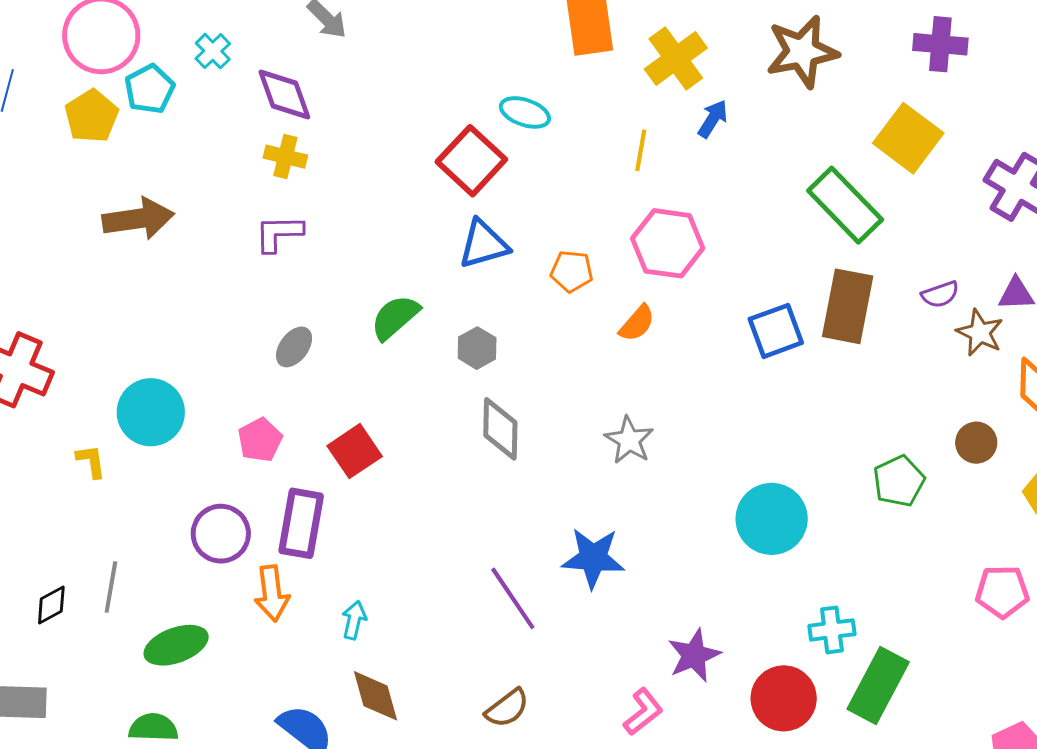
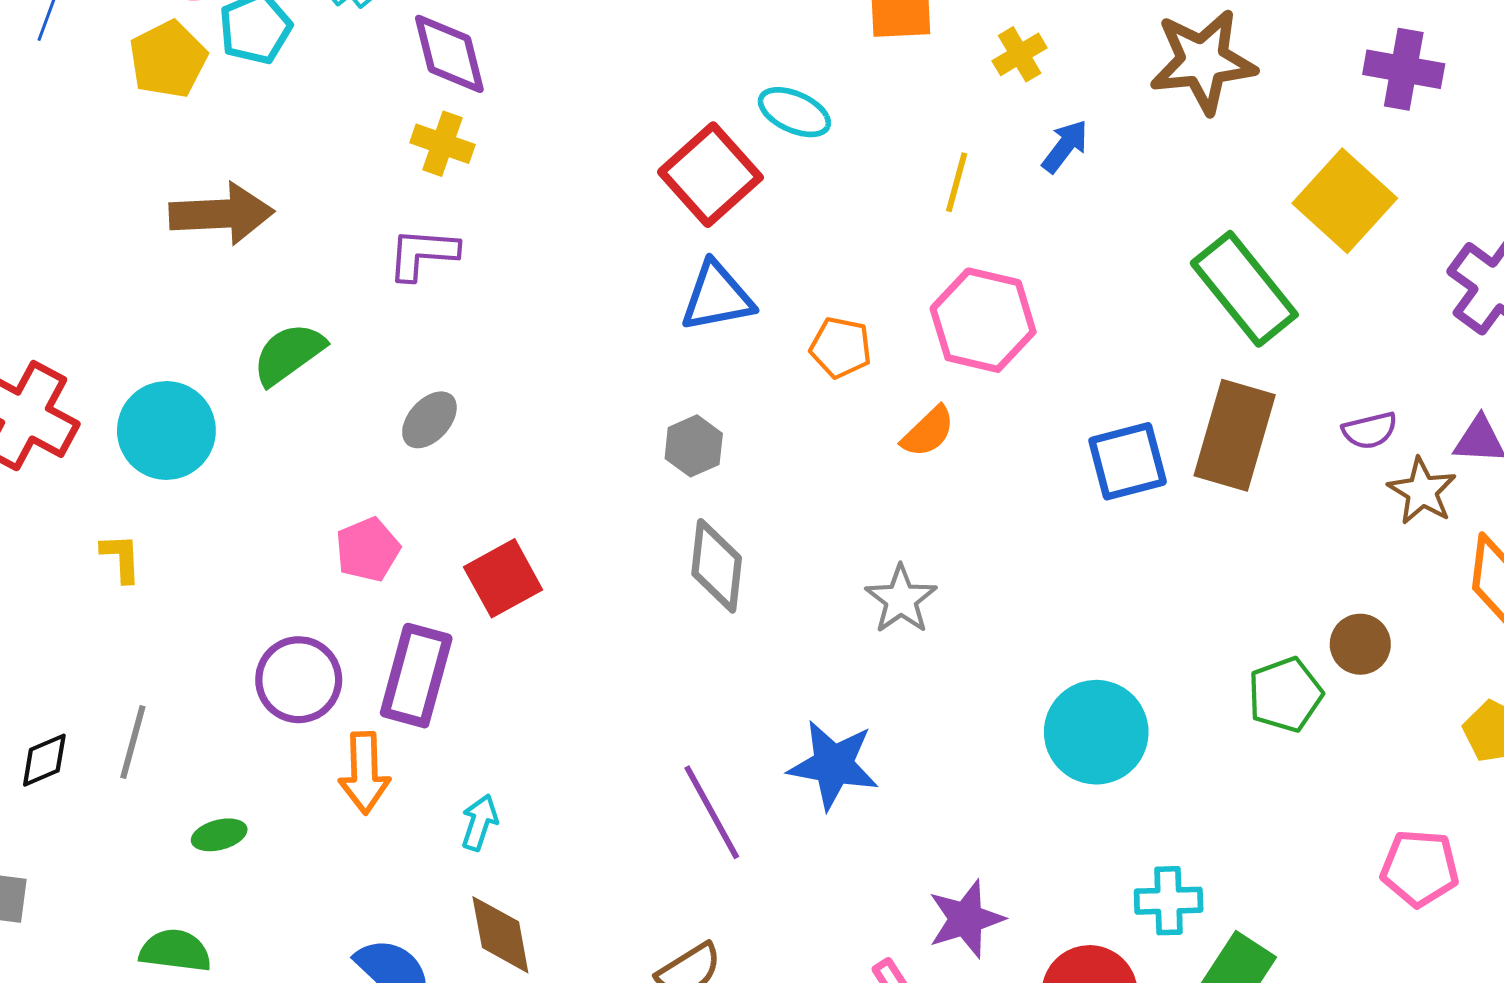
yellow cross: (676, 58) -> (1020, 54), size x0.6
green semicircle: (395, 317) -> (289, 354), moved
cyan circle: (151, 412) -> (166, 430), moved
brown circle: (976, 443) -> (1360, 644), moved
green ellipse: (176, 645) -> (219, 835), size x0.6

